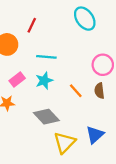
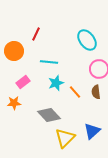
cyan ellipse: (85, 19) -> (87, 40), moved
cyan star: (44, 81) -> (56, 83), moved

